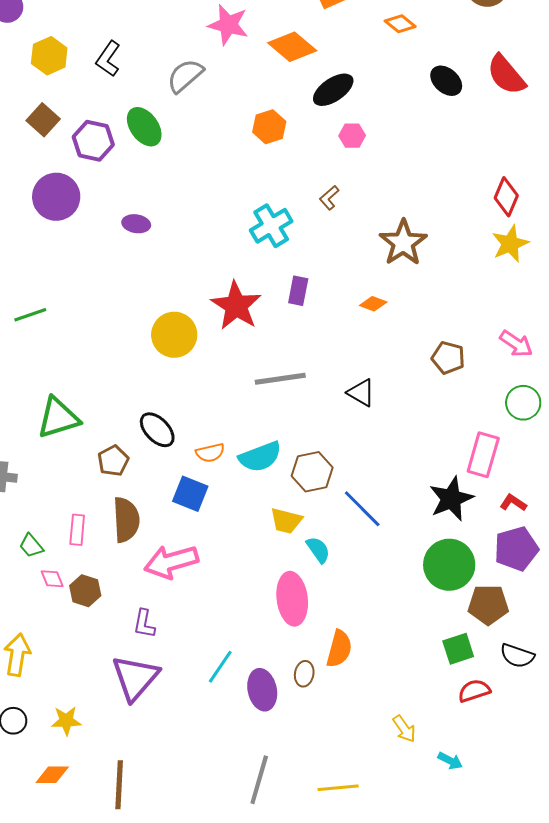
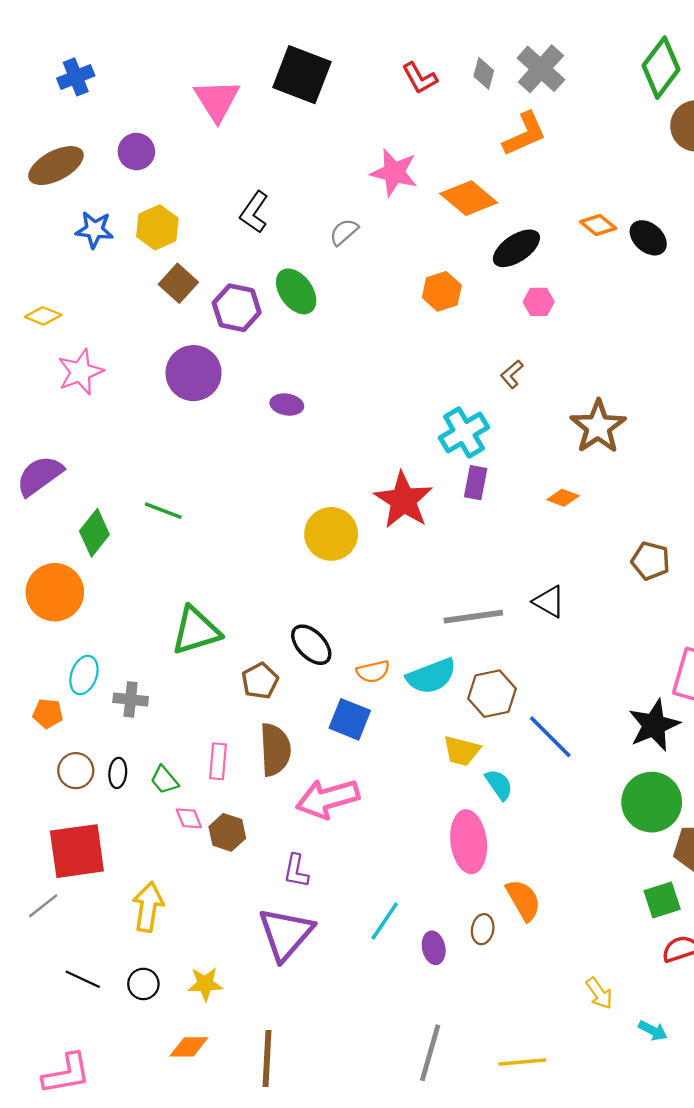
orange diamond: (400, 24) -> (598, 225), moved
yellow hexagon: (49, 56) -> (157, 227), moved
gray semicircle: (185, 76) -> (344, 232), size x0.7
cyan cross: (271, 226) -> (464, 433), moved
green line: (30, 315) -> (163, 511), turned 40
gray line: (280, 379) -> (473, 617), moved
orange semicircle: (339, 649) -> (523, 900), turned -45
purple ellipse: (262, 690) -> (434, 948), size x0.7

